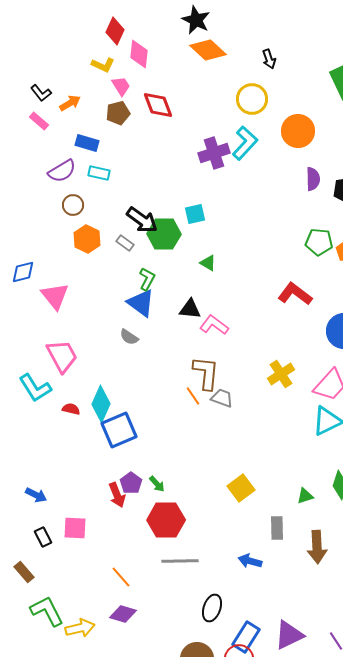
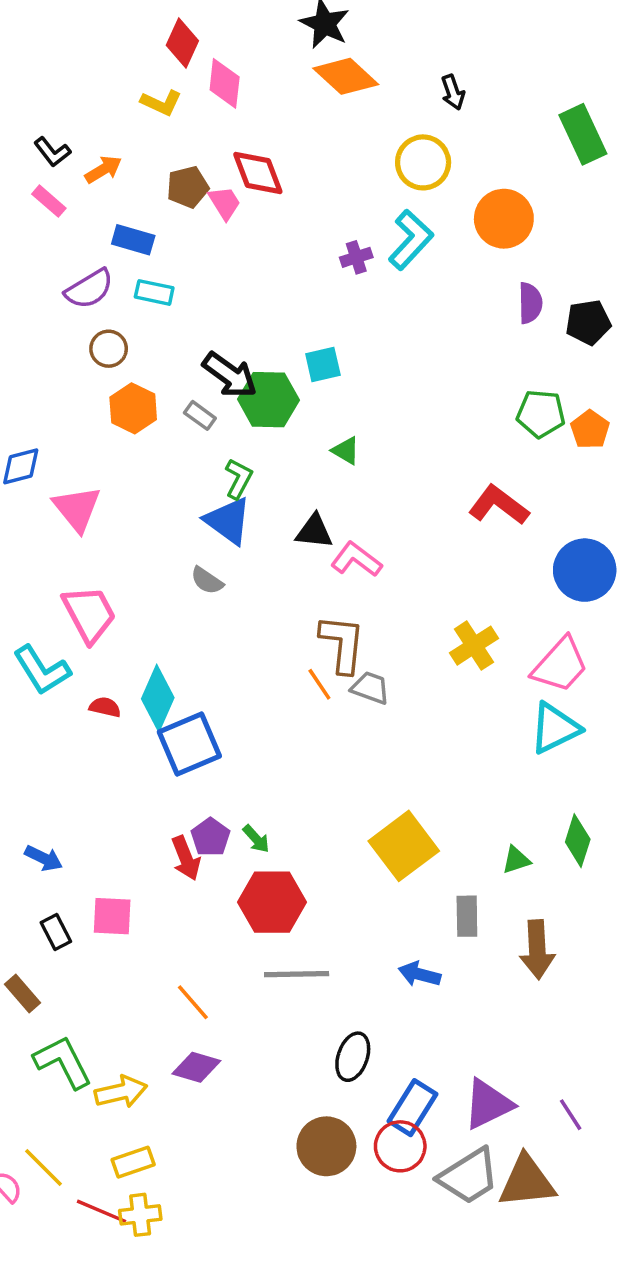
pink trapezoid: (121, 86) -> (225, 203), moved
purple cross: (214, 153) -> (356, 257), size x0.6
yellow square: (241, 488) -> (404, 846), size x1.4

